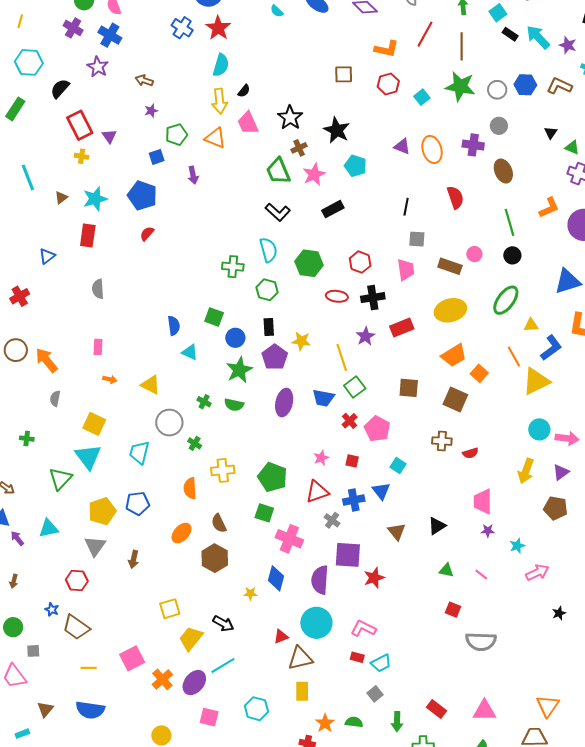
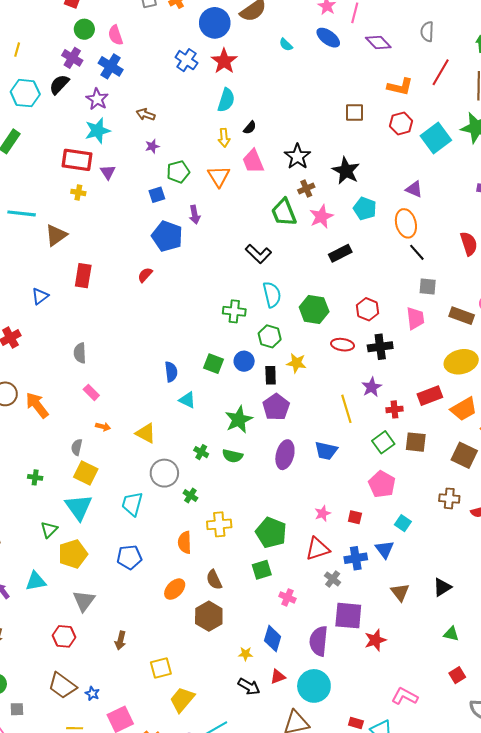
black semicircle: (60, 89) -> (59, 84), moved
cyan square: (422, 97) -> (436, 138), size x1.8
yellow arrow: (220, 101) -> (224, 138), size x0.7
red rectangle: (80, 125) -> (77, 160), turned -56
orange triangle: (215, 138) -> (219, 176), turned 35
orange ellipse: (432, 150) -> (406, 223), moved
cyan line: (28, 177) -> (22, 213), turned -64
blue pentagon: (142, 195) -> (167, 236), moved
brown triangle: (61, 198) -> (56, 235), size x1.6
cyan star: (95, 199) -> (98, 131), moved
black line: (406, 207) -> (417, 252), turned -54
black L-shape: (278, 212) -> (258, 254), moved
gray semicircle: (98, 289) -> (80, 353), moved
red rectangle: (402, 328) -> (430, 396), moved
blue circle: (235, 338) -> (244, 361), moved
yellow star: (301, 341) -> (296, 363), moved
pink rectangle: (98, 347) -> (91, 392), turned -49
green square: (355, 387) -> (383, 442), moved
gray semicircle: (55, 399) -> (77, 447), moved
red cross: (350, 421) -> (394, 409), moved, turned 35
green cross: (27, 439) -> (35, 477), moved
green triangle: (60, 479) -> (49, 530), size x0.7
yellow pentagon: (102, 511) -> (73, 554), moved
green square: (264, 513) -> (262, 570), turned -36
pink cross: (289, 539) -> (287, 597), size x0.6
brown arrow: (134, 559) -> (120, 641), moved
blue star: (52, 610) -> (92, 694), moved
red square: (453, 610) -> (457, 675), turned 35
black arrow: (223, 624) -> (249, 687), moved
pink L-shape: (363, 628) -> (405, 696), moved
red triangle: (281, 637) -> (278, 677), moved

